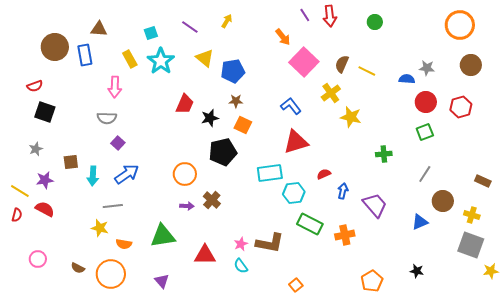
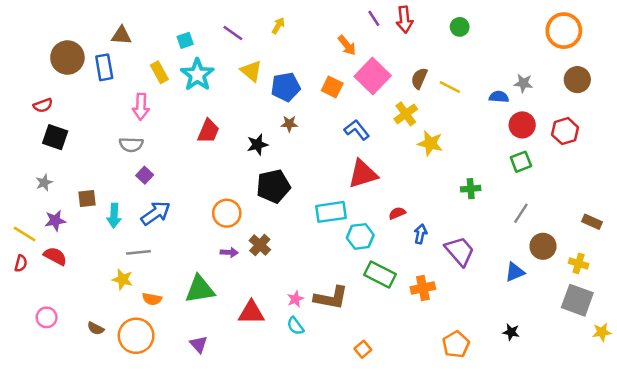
red trapezoid: (185, 104) -> (208, 131), moved
orange square: (243, 125) -> (332, 87), moved

